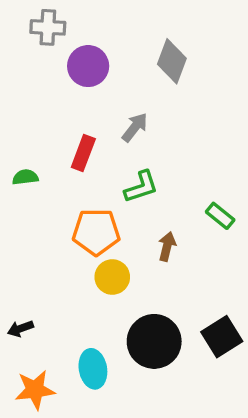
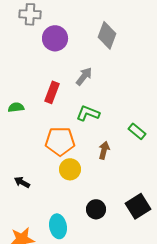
green L-shape: (141, 187) -> (88, 113), turned -140
black arrow: (20, 329) -> (22, 182), moved, turned 49
black circle: (154, 341) -> (96, 209), size x0.6

